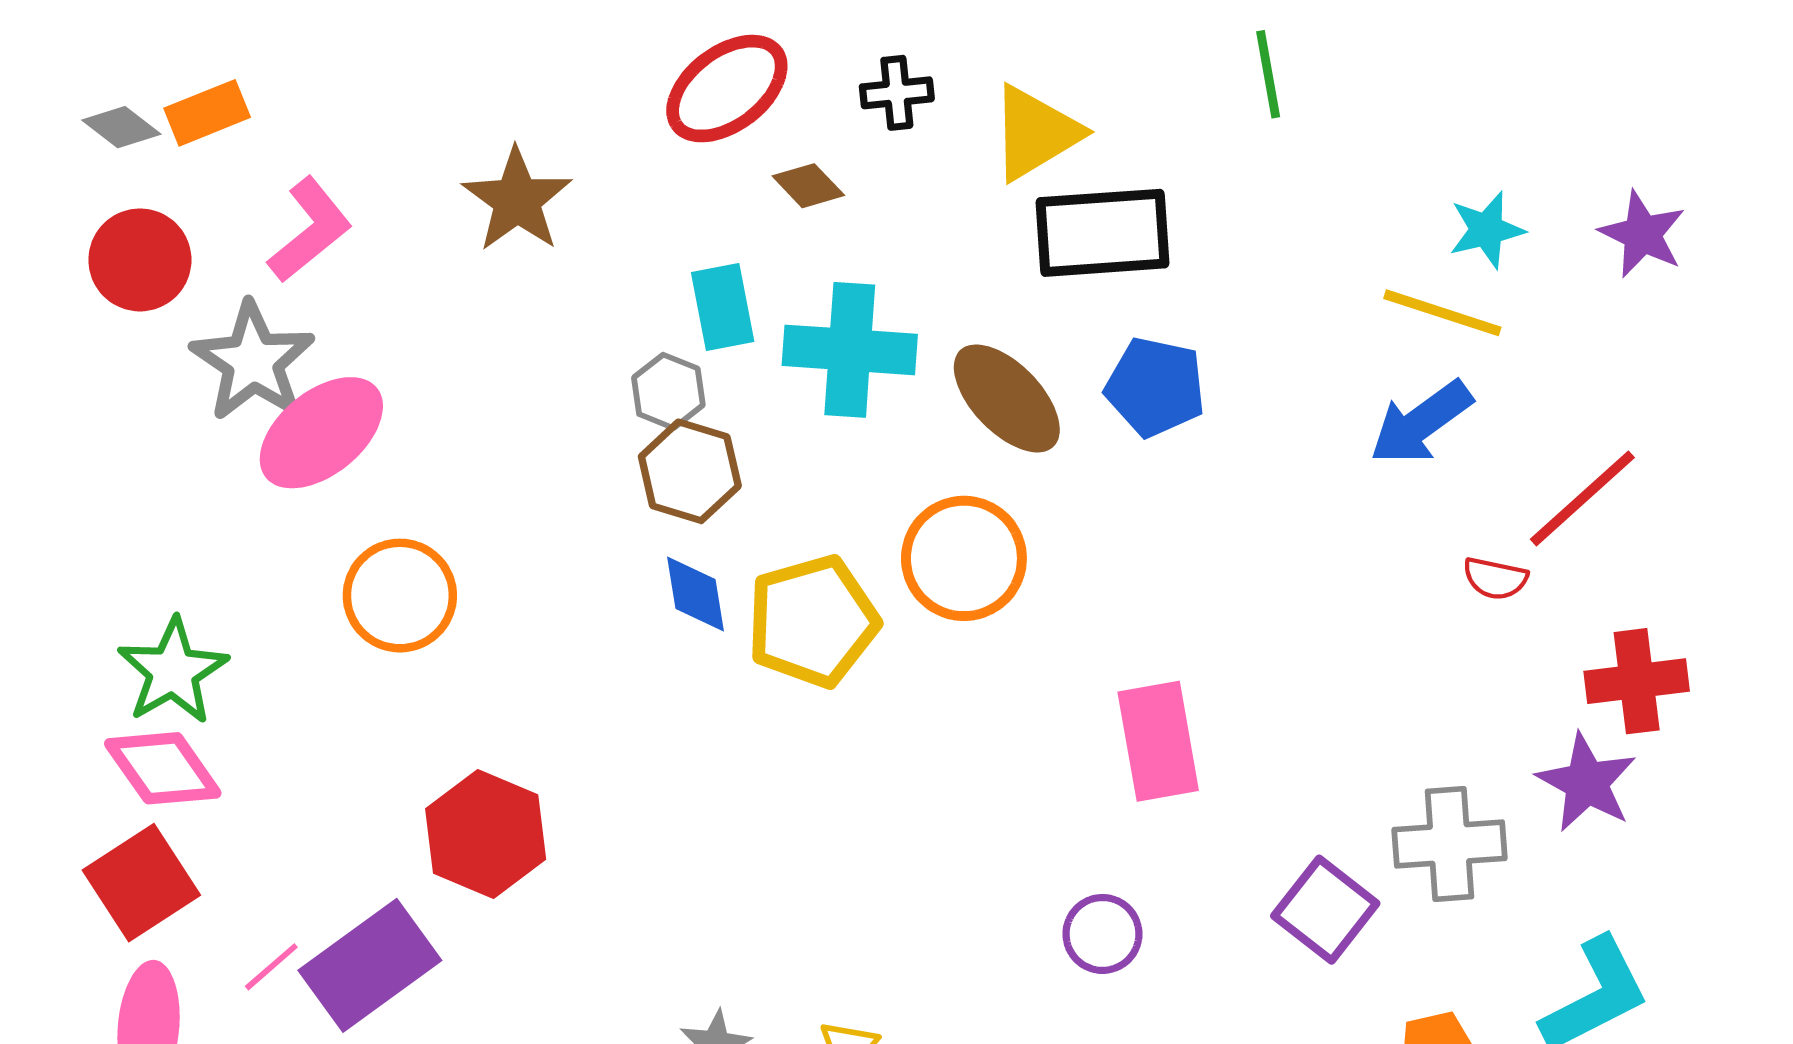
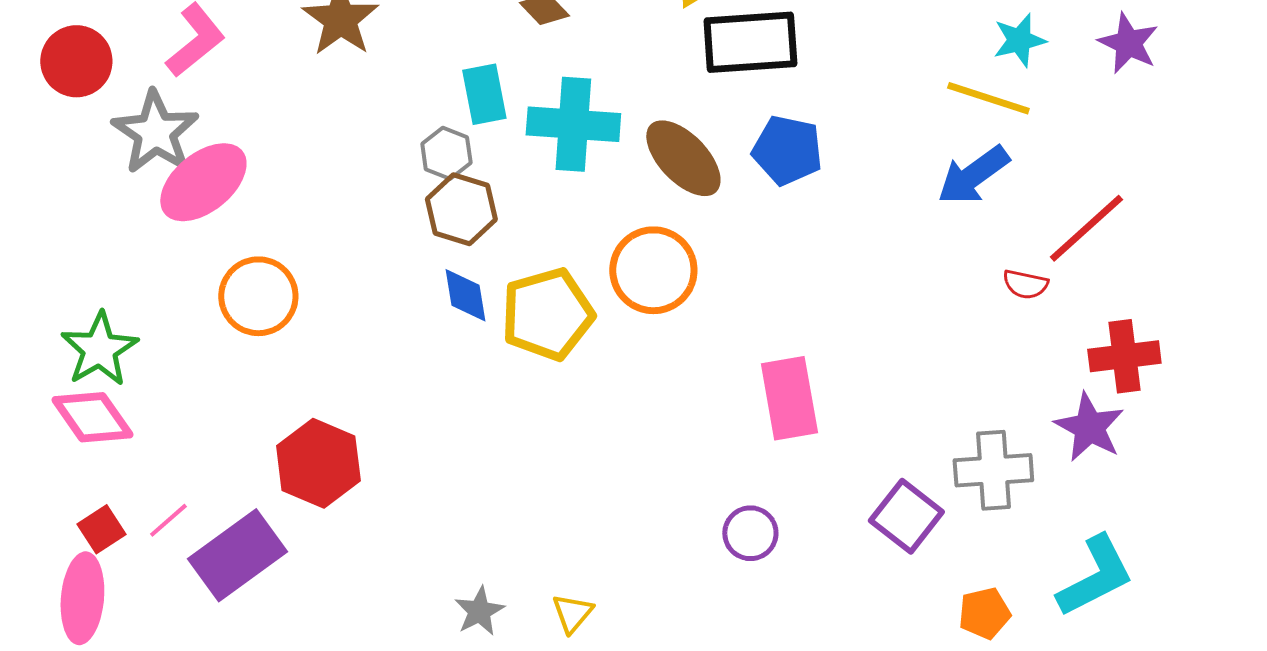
red square: (141, 883) -> (101, 529), moved, size x0.6
pink line: (271, 967) -> (168, 520), moved

